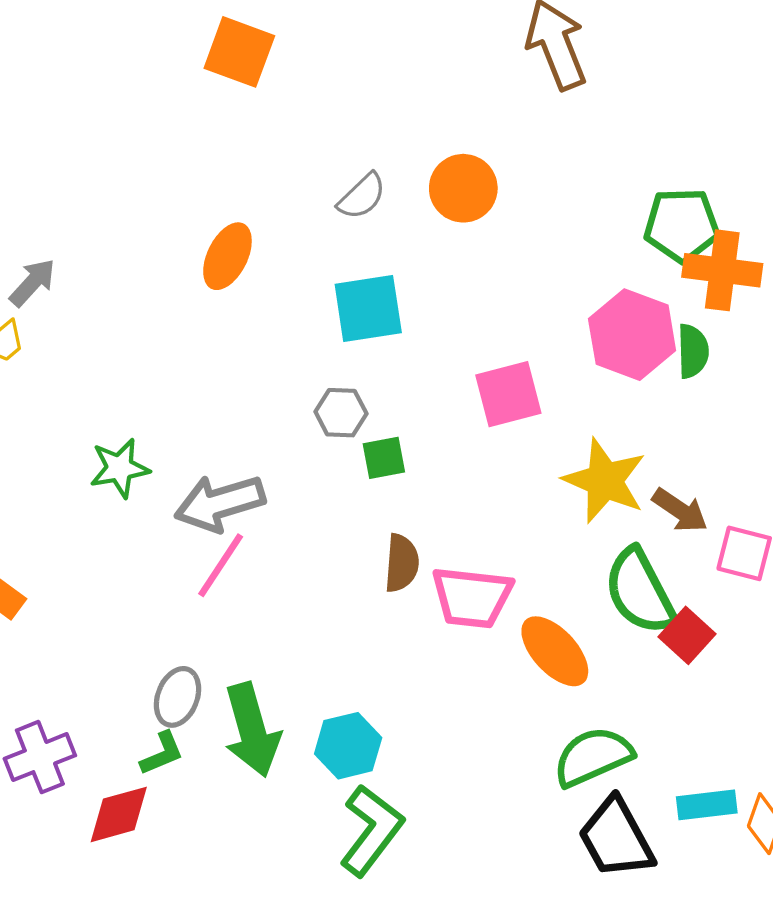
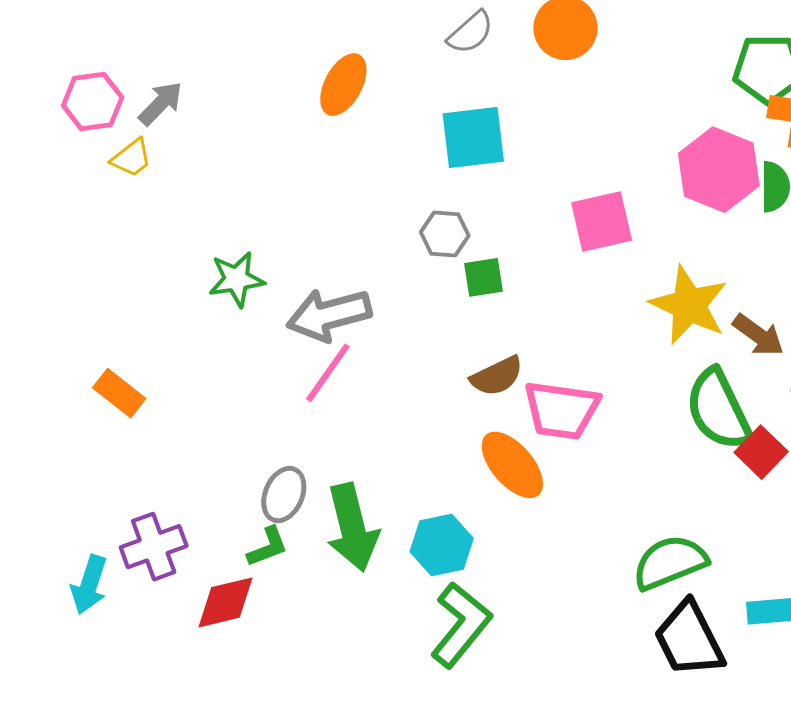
brown semicircle: (402, 563) -> (497, 376), turned 58
orange ellipse: (555, 651) -> (512, 465), moved

